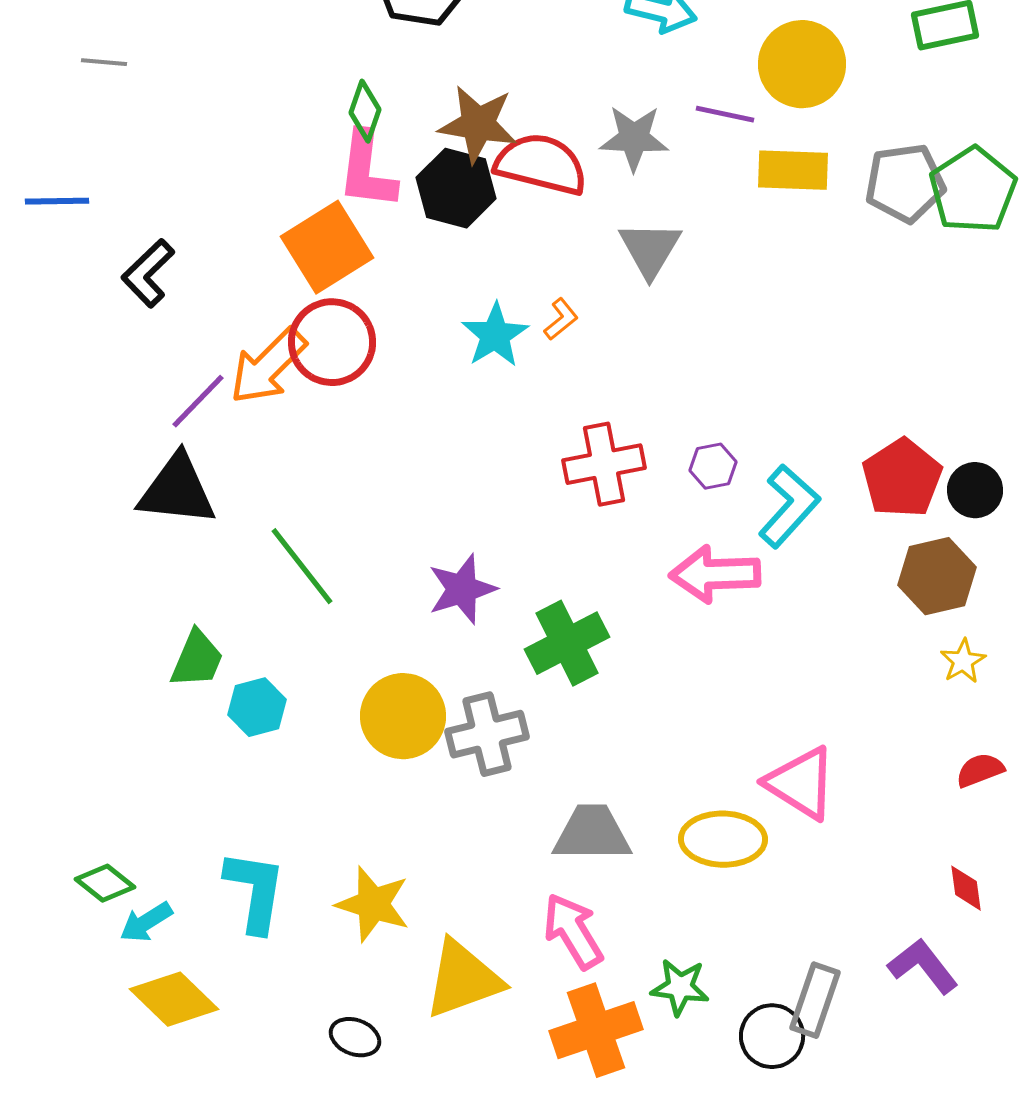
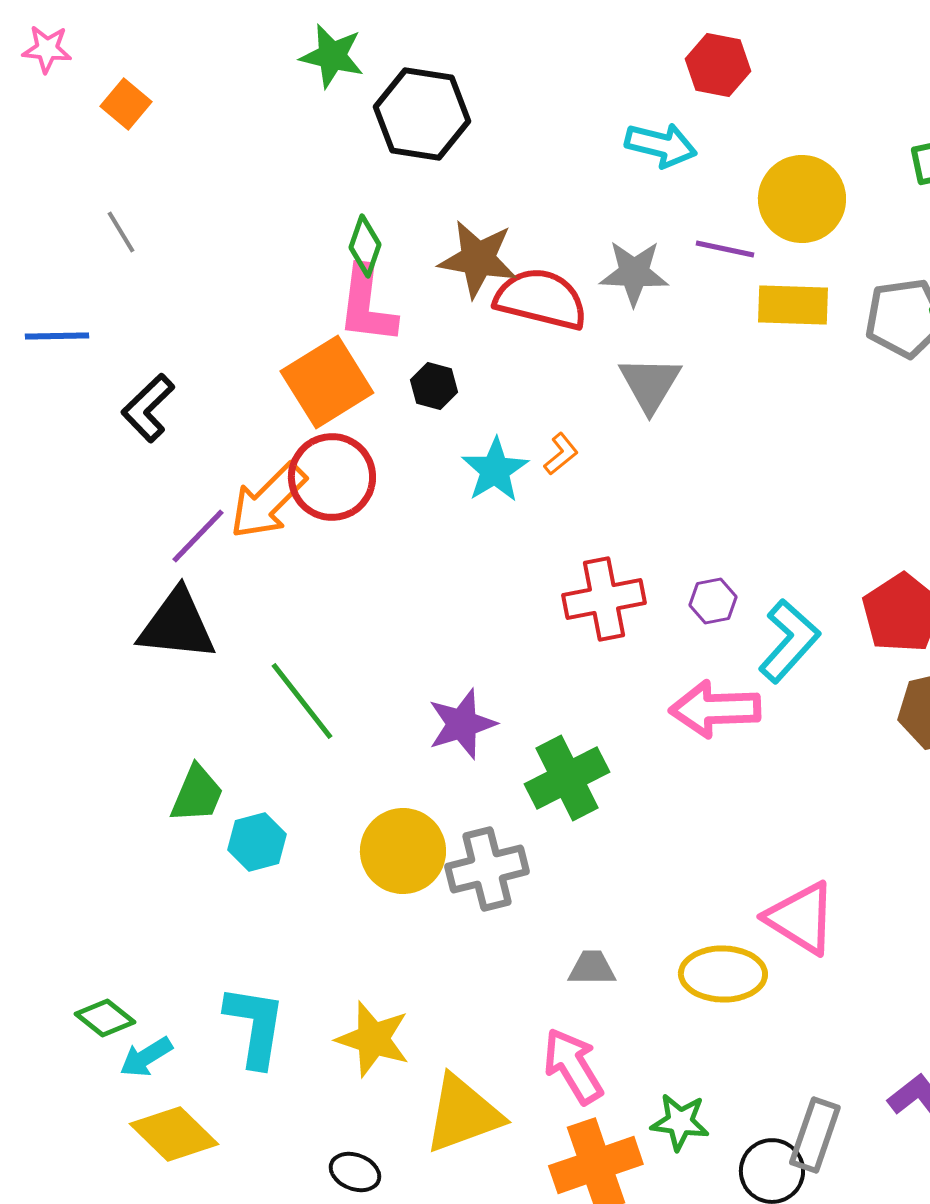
gray line: (104, 62) -> (121, 232), moved, turned 54
black hexagon: (456, 188) -> (434, 386), moved, size x0.6
gray trapezoid: (592, 833) -> (592, 968), size x0.6

